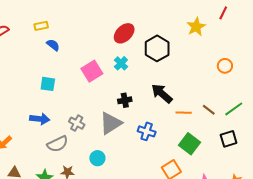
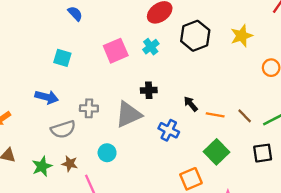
yellow star: (196, 27) -> (242, 36), moved
black arrow: (162, 94) -> (191, 104), moved, size x0.6
gray cross: (77, 123) -> (89, 108), turned -35

